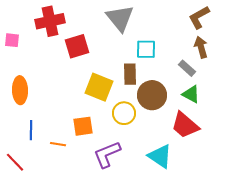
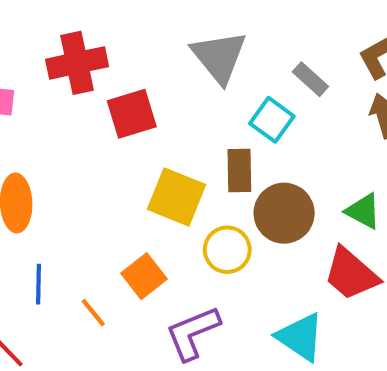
cyan square: (146, 49) -> (272, 120), turned 35
gray rectangle: (187, 68) -> (310, 79), moved
orange square: (83, 126) -> (144, 276), turned -30
orange line: (58, 144) -> (93, 313), turned 42

